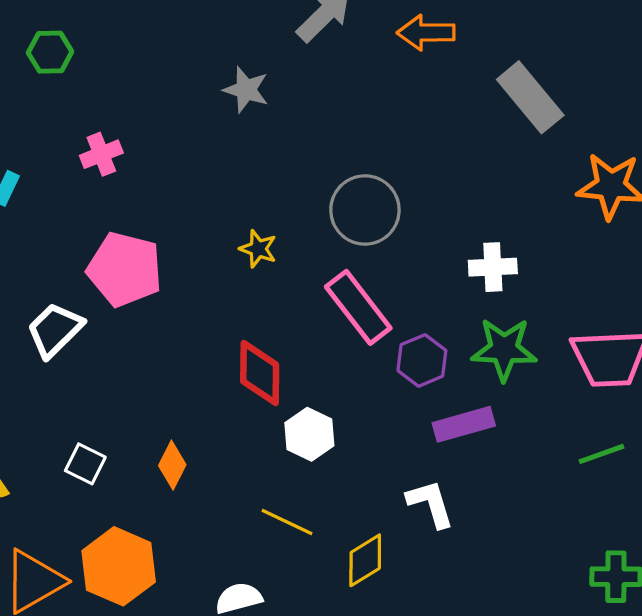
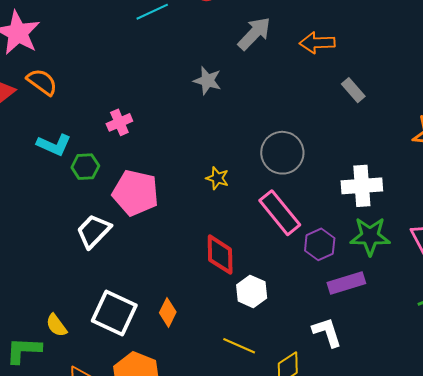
green hexagon: (50, 52) -> (85, 167), moved
gray rectangle: (530, 97) -> (353, 90), moved, size x0.6
white cross: (493, 267) -> (362, 186), size x1.4
white square: (85, 464) -> (114, 313), size x1.8

